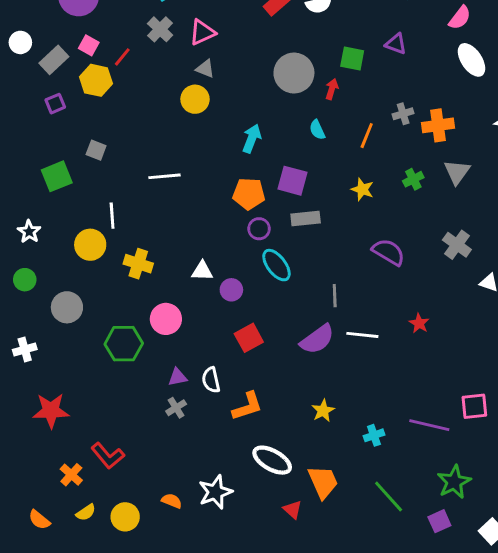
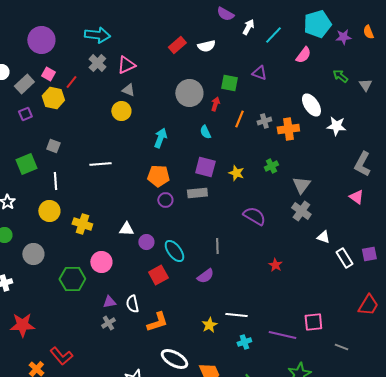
white ellipse: (471, 60) -> (311, 105), moved
orange line: (367, 136) -> (239, 119), moved
gray triangle: (457, 172) -> (301, 185), moved
purple square: (292, 181) -> (205, 167), moved
white line: (112, 216) -> (55, 181), moved
cyan ellipse: (276, 265) -> (174, 251), moved
white line: (362, 335) -> (236, 315), moved
purple semicircle: (317, 339) -> (205, 276), size x0.7

